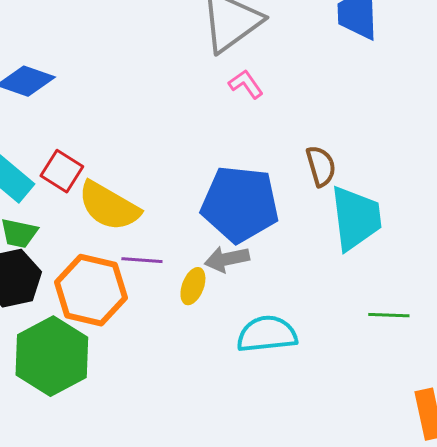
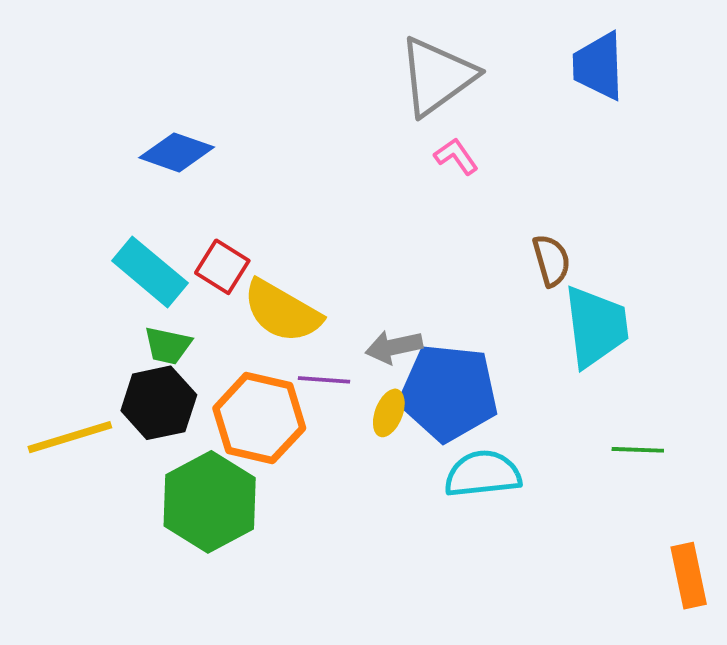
blue pentagon: (240, 204) -> (449, 393), moved
gray arrow: (227, 259) -> (394, 347), moved

